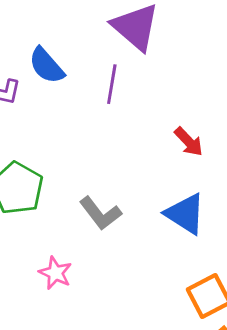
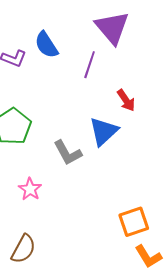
red arrow: (189, 142) -> (126, 100), moved
blue triangle: (185, 214) -> (104, 131), moved, turned 36

